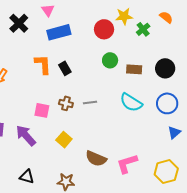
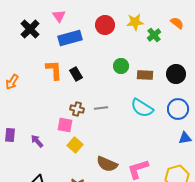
red circle: (104, 29) -> (105, 25), moved
pink square: (42, 110) -> (65, 125), moved
blue triangle: (174, 133) -> (185, 138), turned 32
purple arrow: (26, 136) -> (37, 141), size x0.6

